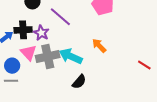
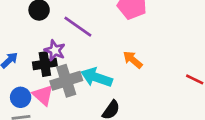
black cross: (23, 30) -> (45, 64), moved
pink triangle: (28, 53) -> (43, 95), moved

